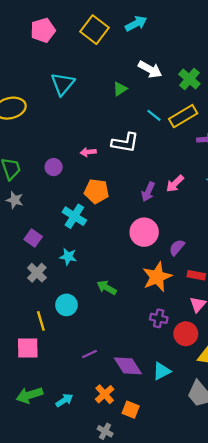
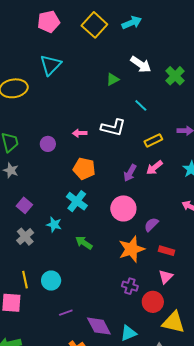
cyan triangle: (63, 84) -> (50, 65), moved
yellow rectangle: (183, 116) -> (153, 140), moved, size x0.7
cyan cross: (74, 216) -> (77, 201), moved
green arrow: (107, 288) -> (84, 243), moved
cyan circle: (66, 305) -> (51, 281), moved

